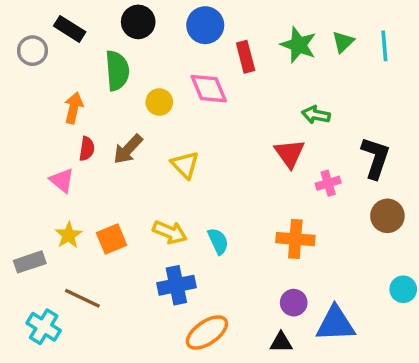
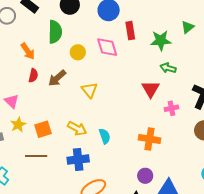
green star: (299, 45) -> (161, 40), moved, turned -30
orange arrow: (74, 108) -> (28, 51), turned 126
pink triangle: (62, 180) -> (12, 101), moved
brown line: (82, 298) -> (36, 156), moved, turned -30

